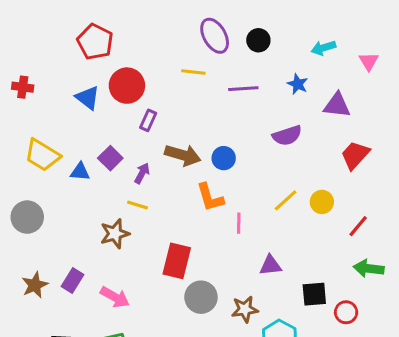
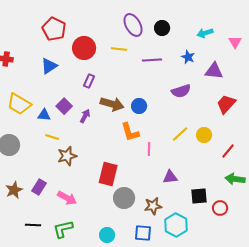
red circle: (127, 86) -> (84, 48), moved
blue triangle: (88, 98) -> (49, 66), turned 48
yellow line: (138, 205) -> (52, 137), moved

